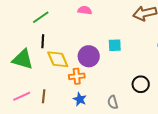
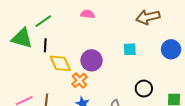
cyan square: (115, 45) -> (130, 49), moved
green triangle: (23, 59) -> (22, 38), moved
orange cross: (77, 76) -> (79, 80), turned -35

